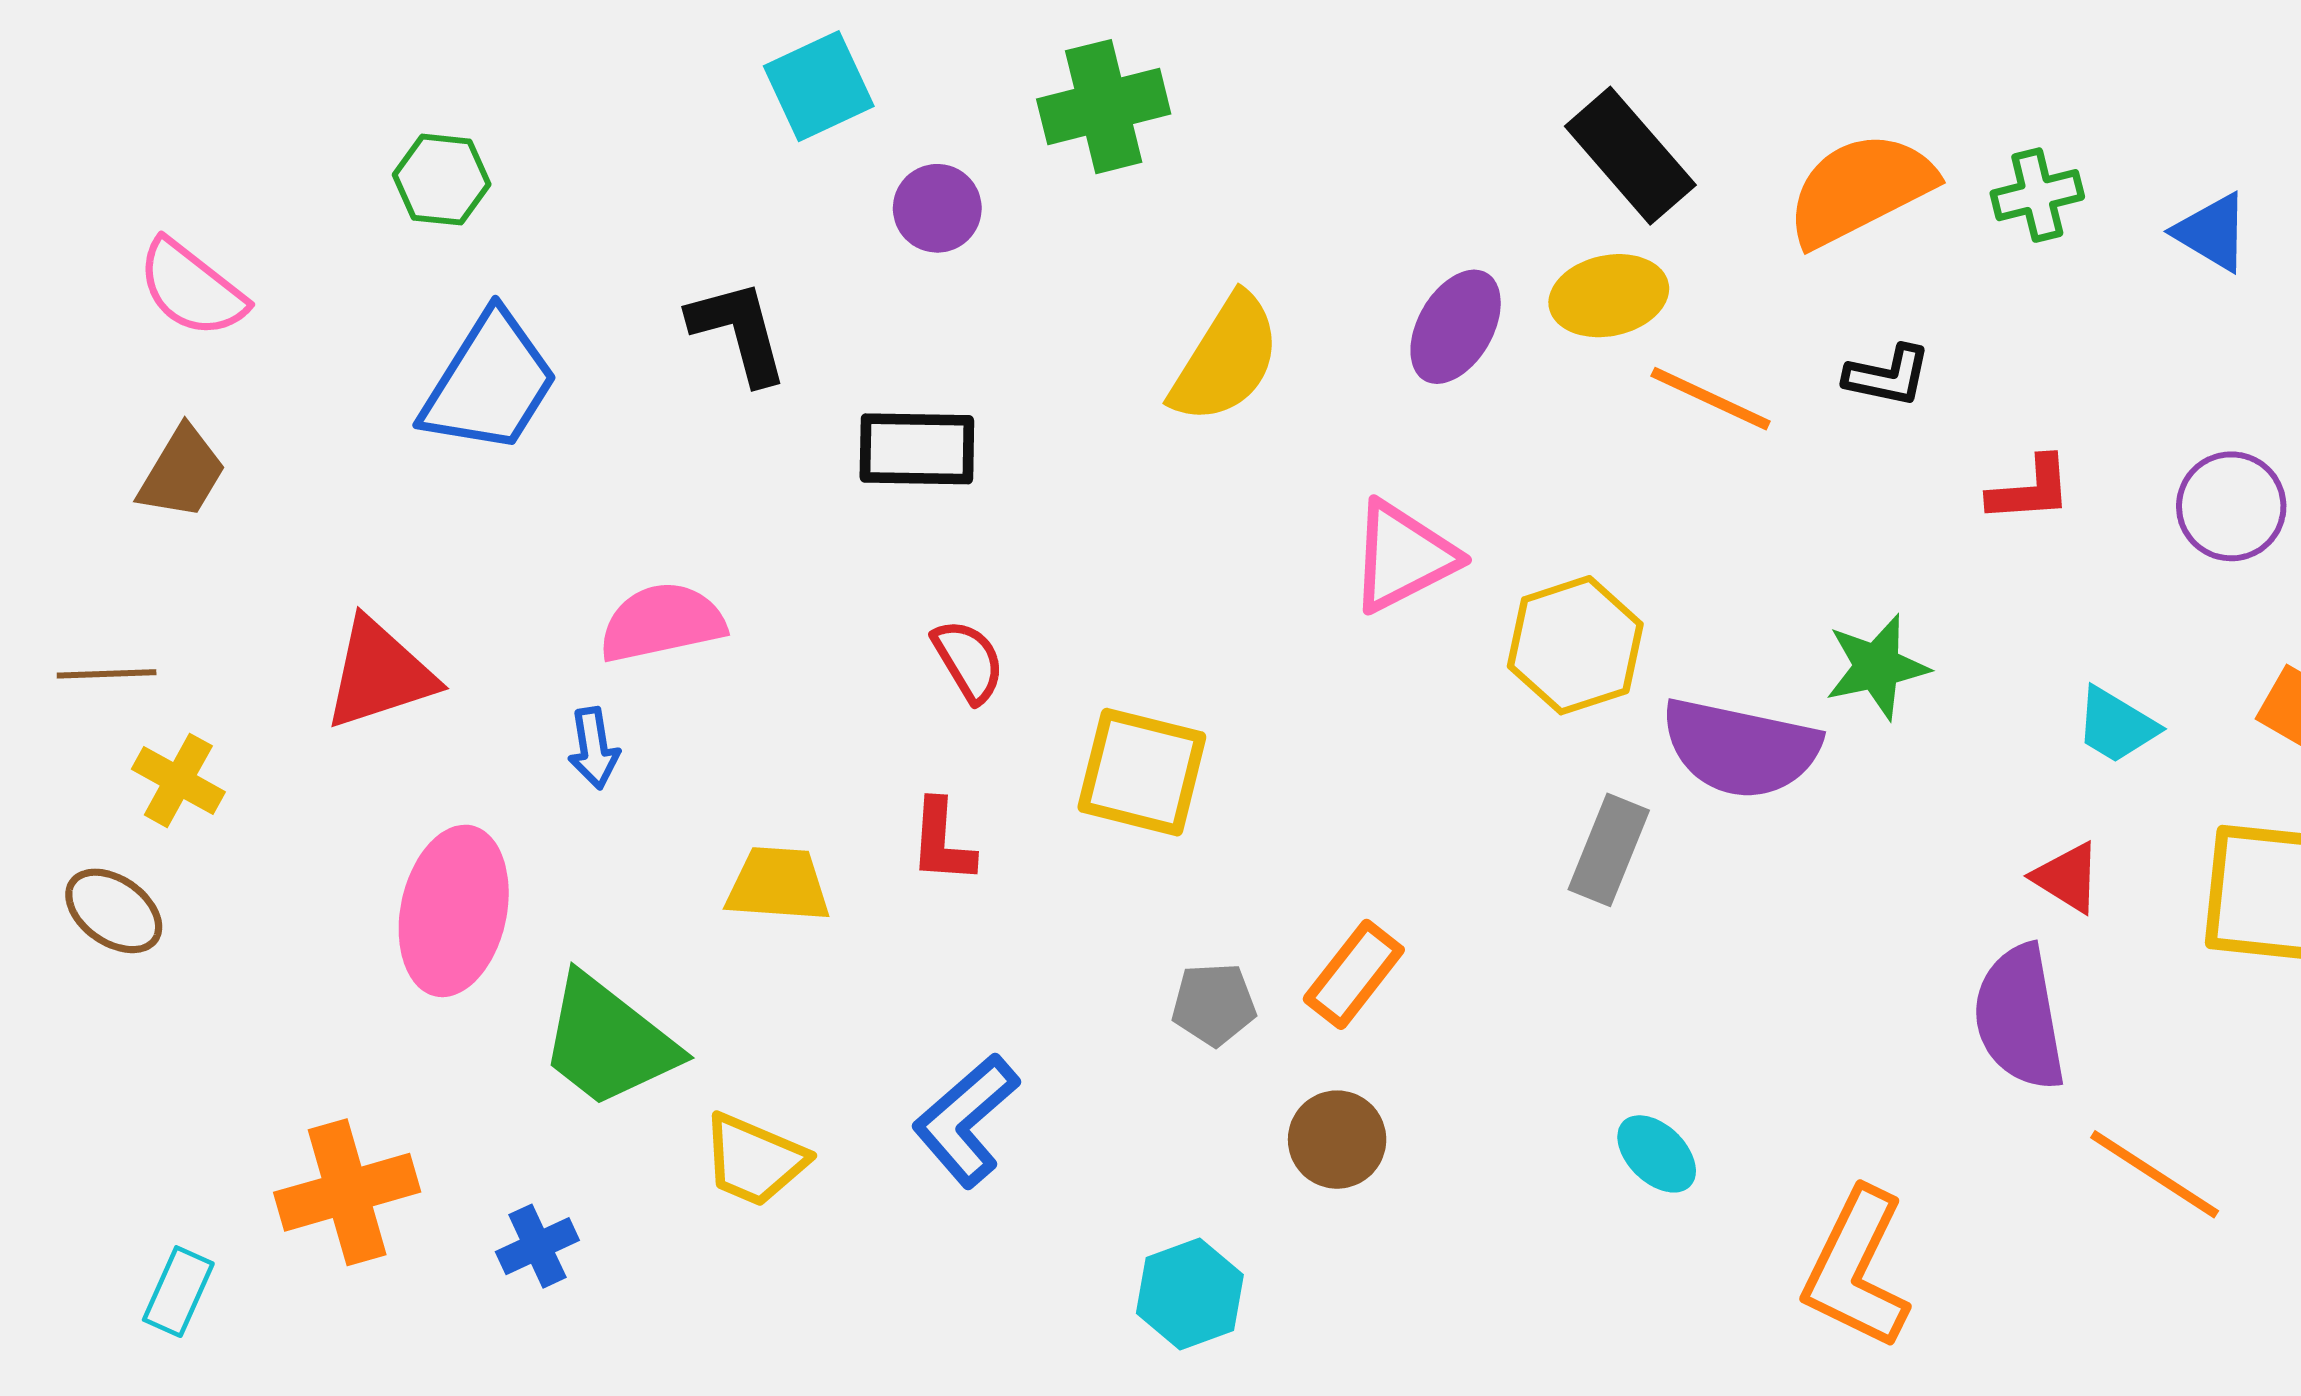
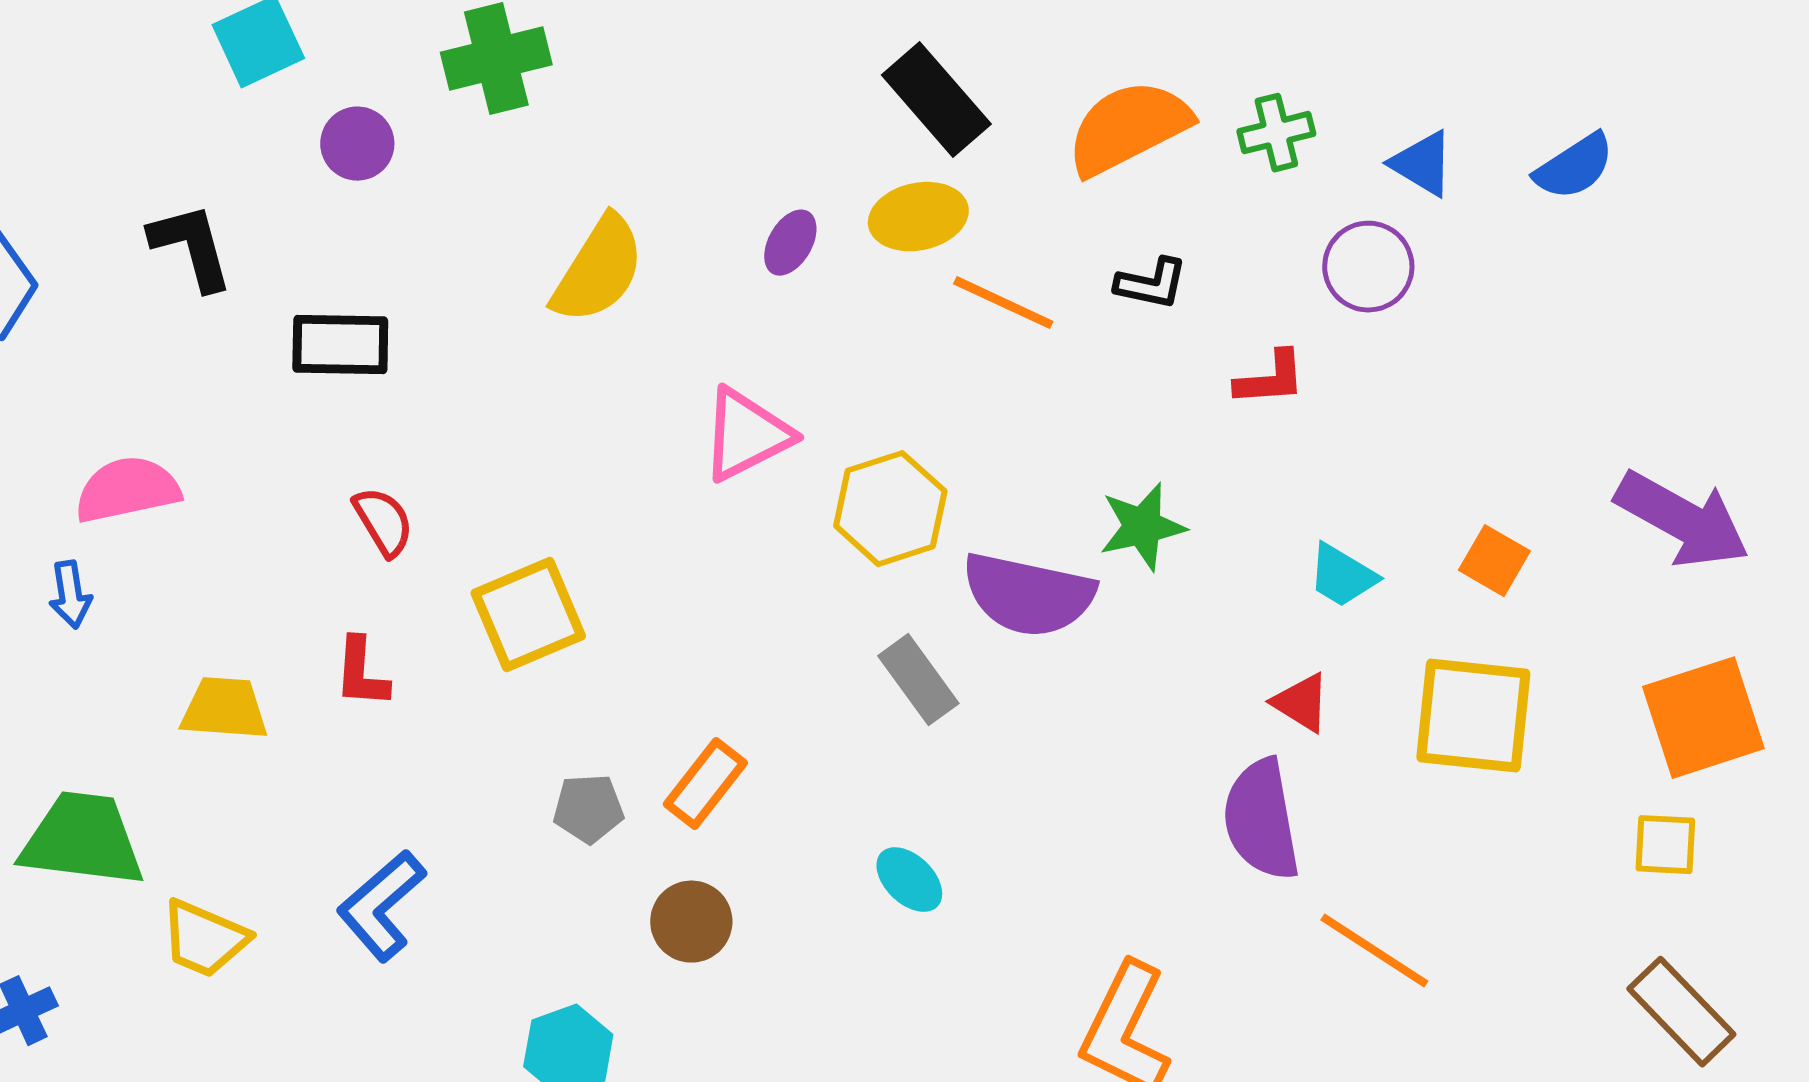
purple ellipse: (1456, 327) -> (790, 243), size x0.7
purple circle: (2231, 506) -> (1368, 267), moved
yellow square: (1142, 772) -> (528, 615), turned -37
gray rectangle: (1609, 850) -> (918, 680), turned -58
green trapezoid: (608, 1041) -> (82, 840), turned 149
cyan ellipse: (1657, 1154) -> (909, 880), moved

